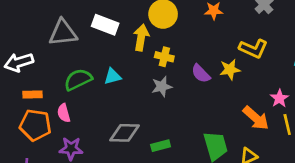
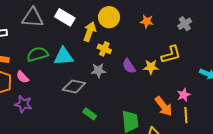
yellow L-shape: (253, 49) -> (171, 55), turned -50
cyan triangle: (113, 76) -> (63, 56), size x1.5
pink semicircle: (64, 113) -> (23, 77), turned -40
gray diamond: (125, 133) -> (74, 86), moved
green rectangle: (161, 146) -> (90, 114), turned 40

